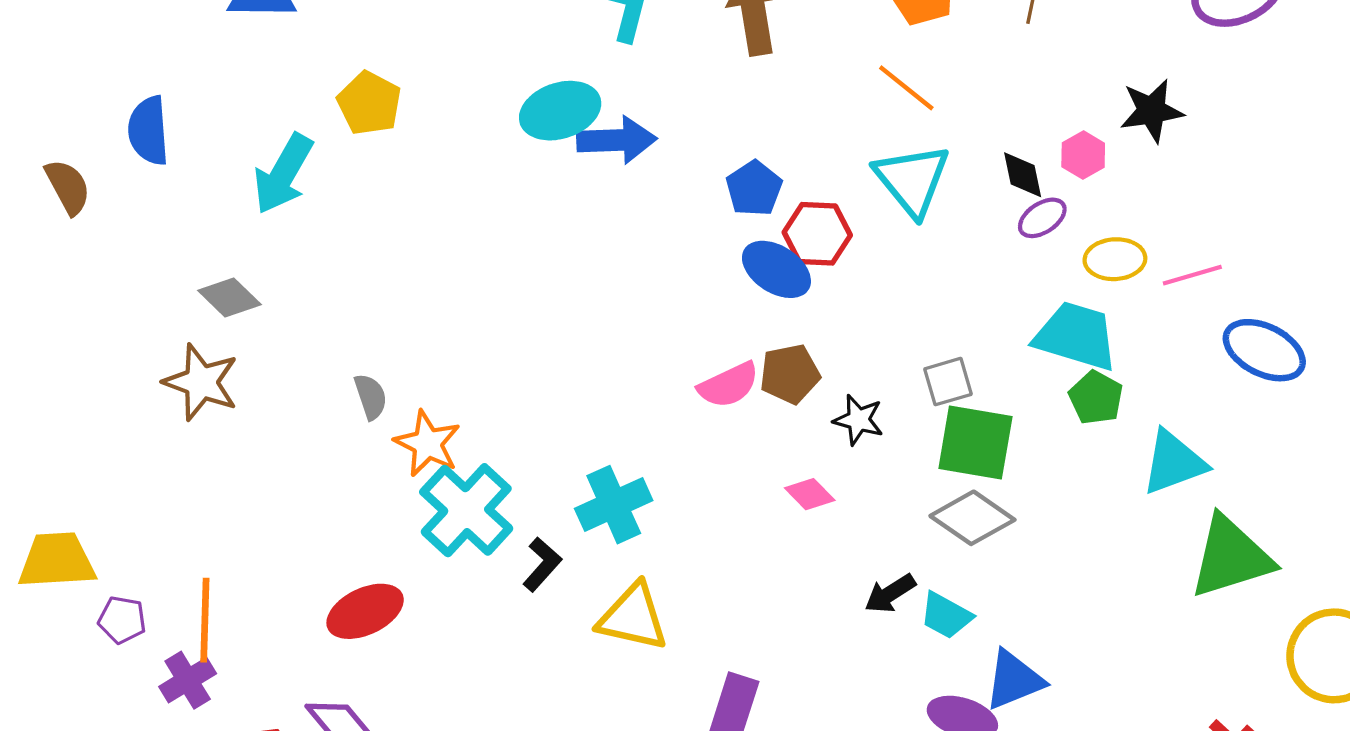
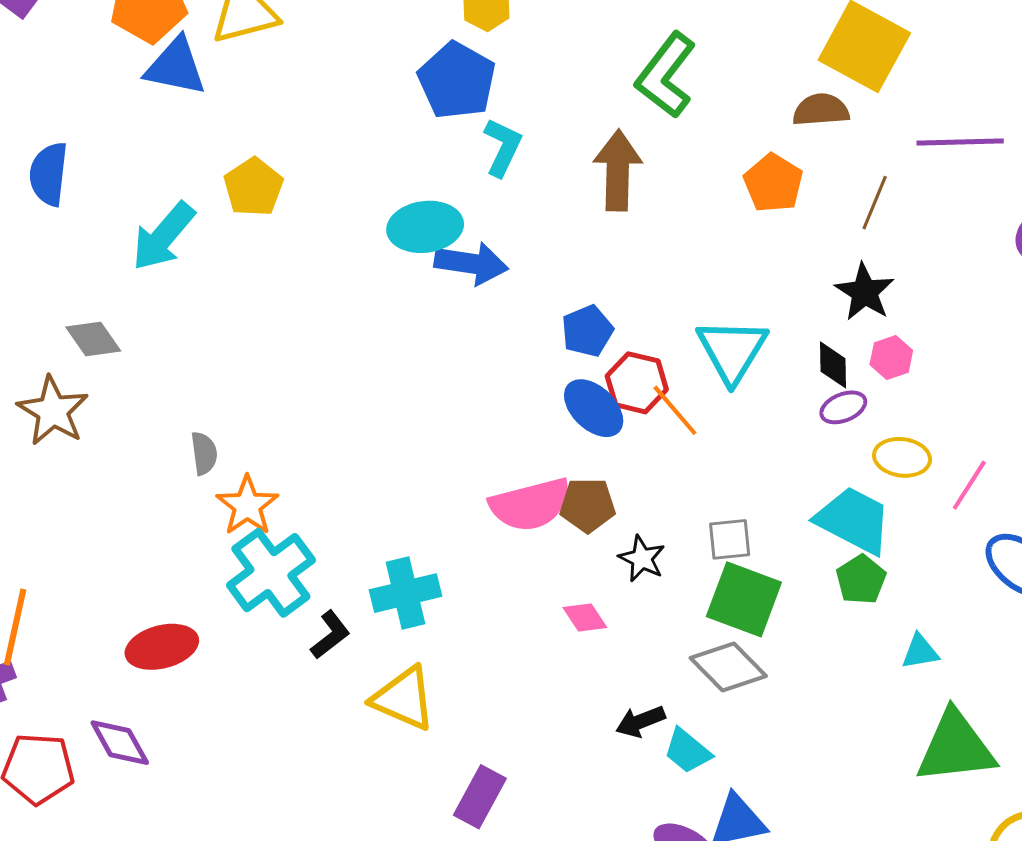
orange line: (906, 88) -> (675, 410), moved
black star: (1152, 111) -> (865, 292), moved, turned 30
pink line: (1192, 275) -> (969, 485), turned -52
pink semicircle: (729, 385) -> (530, 505), size x1.4
cyan triangle: (1174, 462) -> (920, 652), size x0.6

